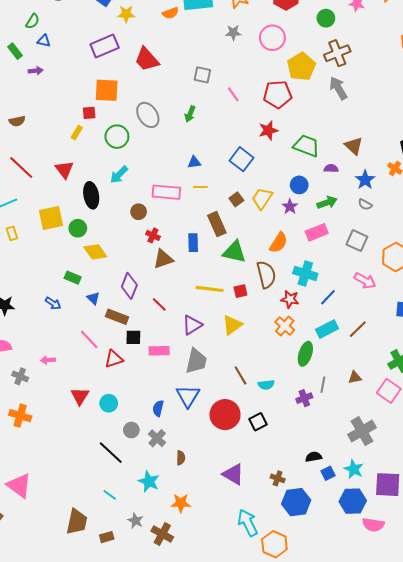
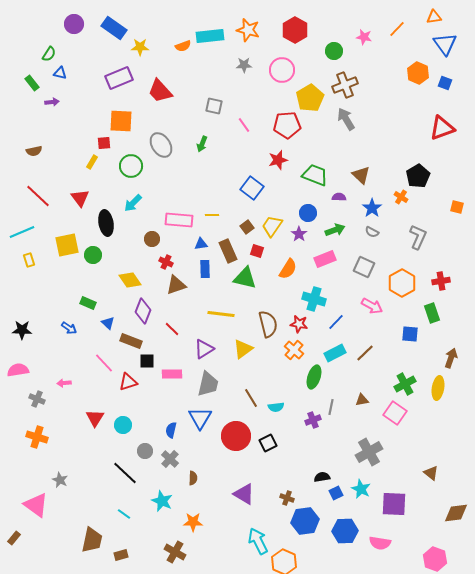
blue triangle: (194, 162) -> (201, 244), moved
yellow diamond: (95, 252) -> (130, 280), moved
brown semicircle: (266, 275) -> (268, 324), moved
red square: (240, 291) -> (257, 251), moved, turned 32
blue hexagon: (353, 501) -> (345, 531), moved
gray star: (135, 521) -> (60, 480), moved

